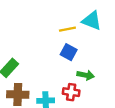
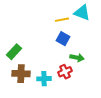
red cross: (71, 92) -> (65, 72), turned -32

